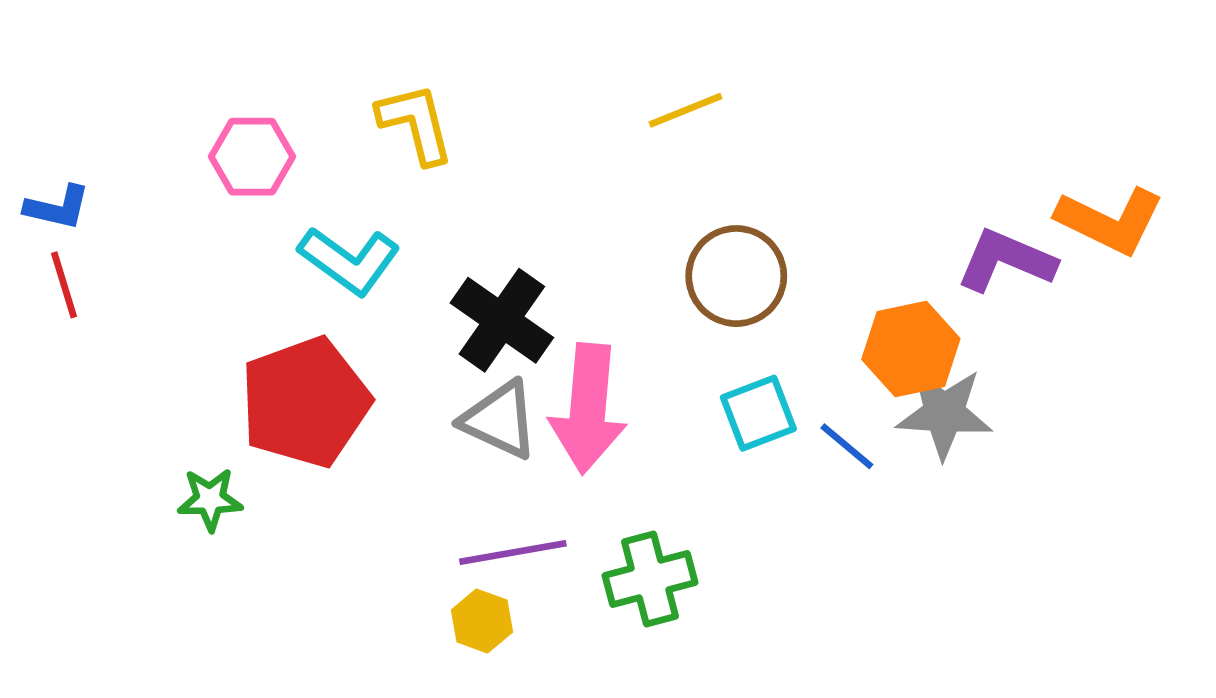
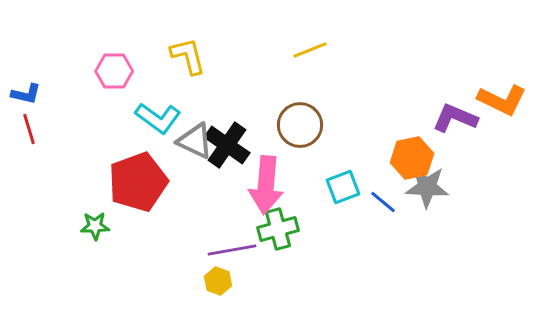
brown circle: (736, 276) -> (300, 125), moved
gray triangle: (500, 420) -> (195, 141), moved
green cross: (650, 579) -> (278, 229), moved

